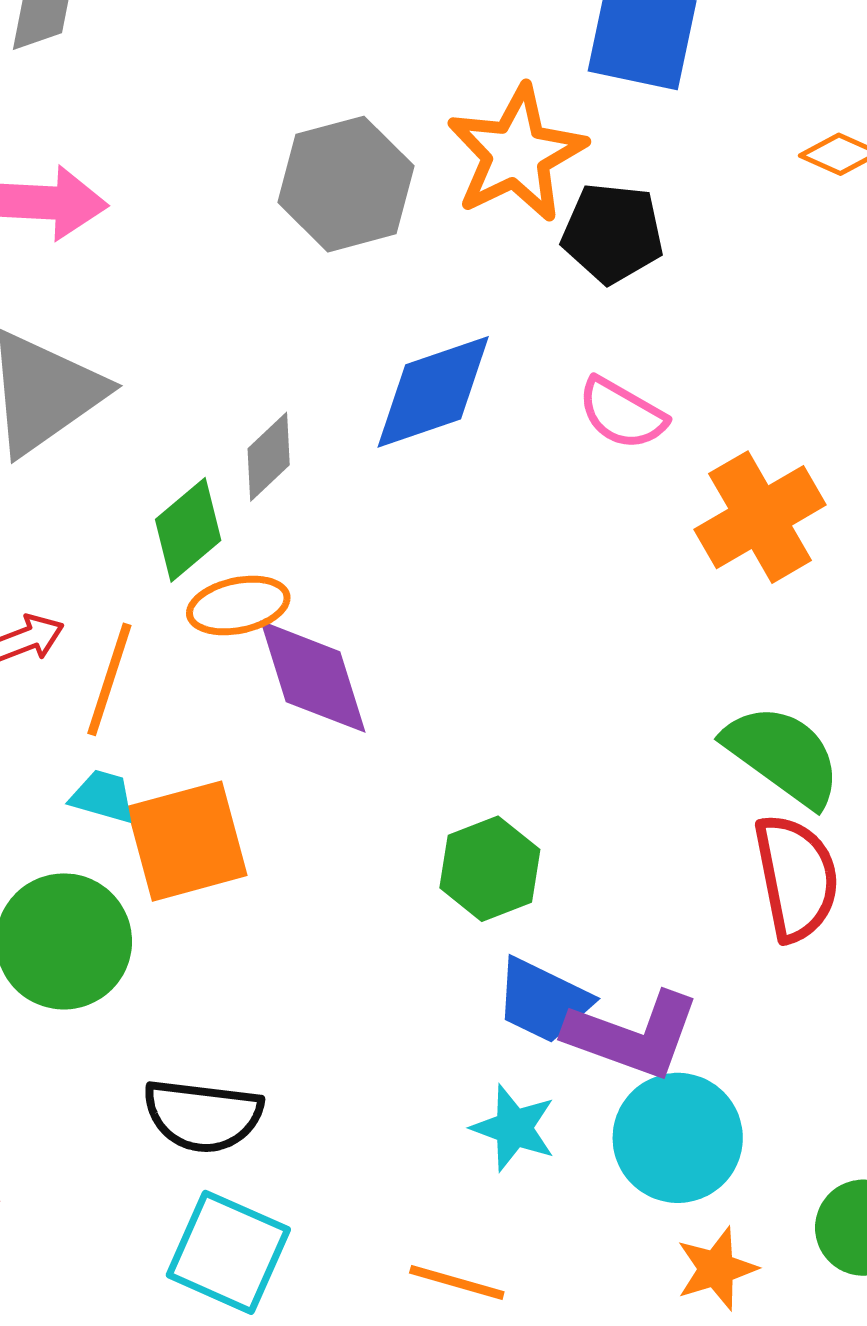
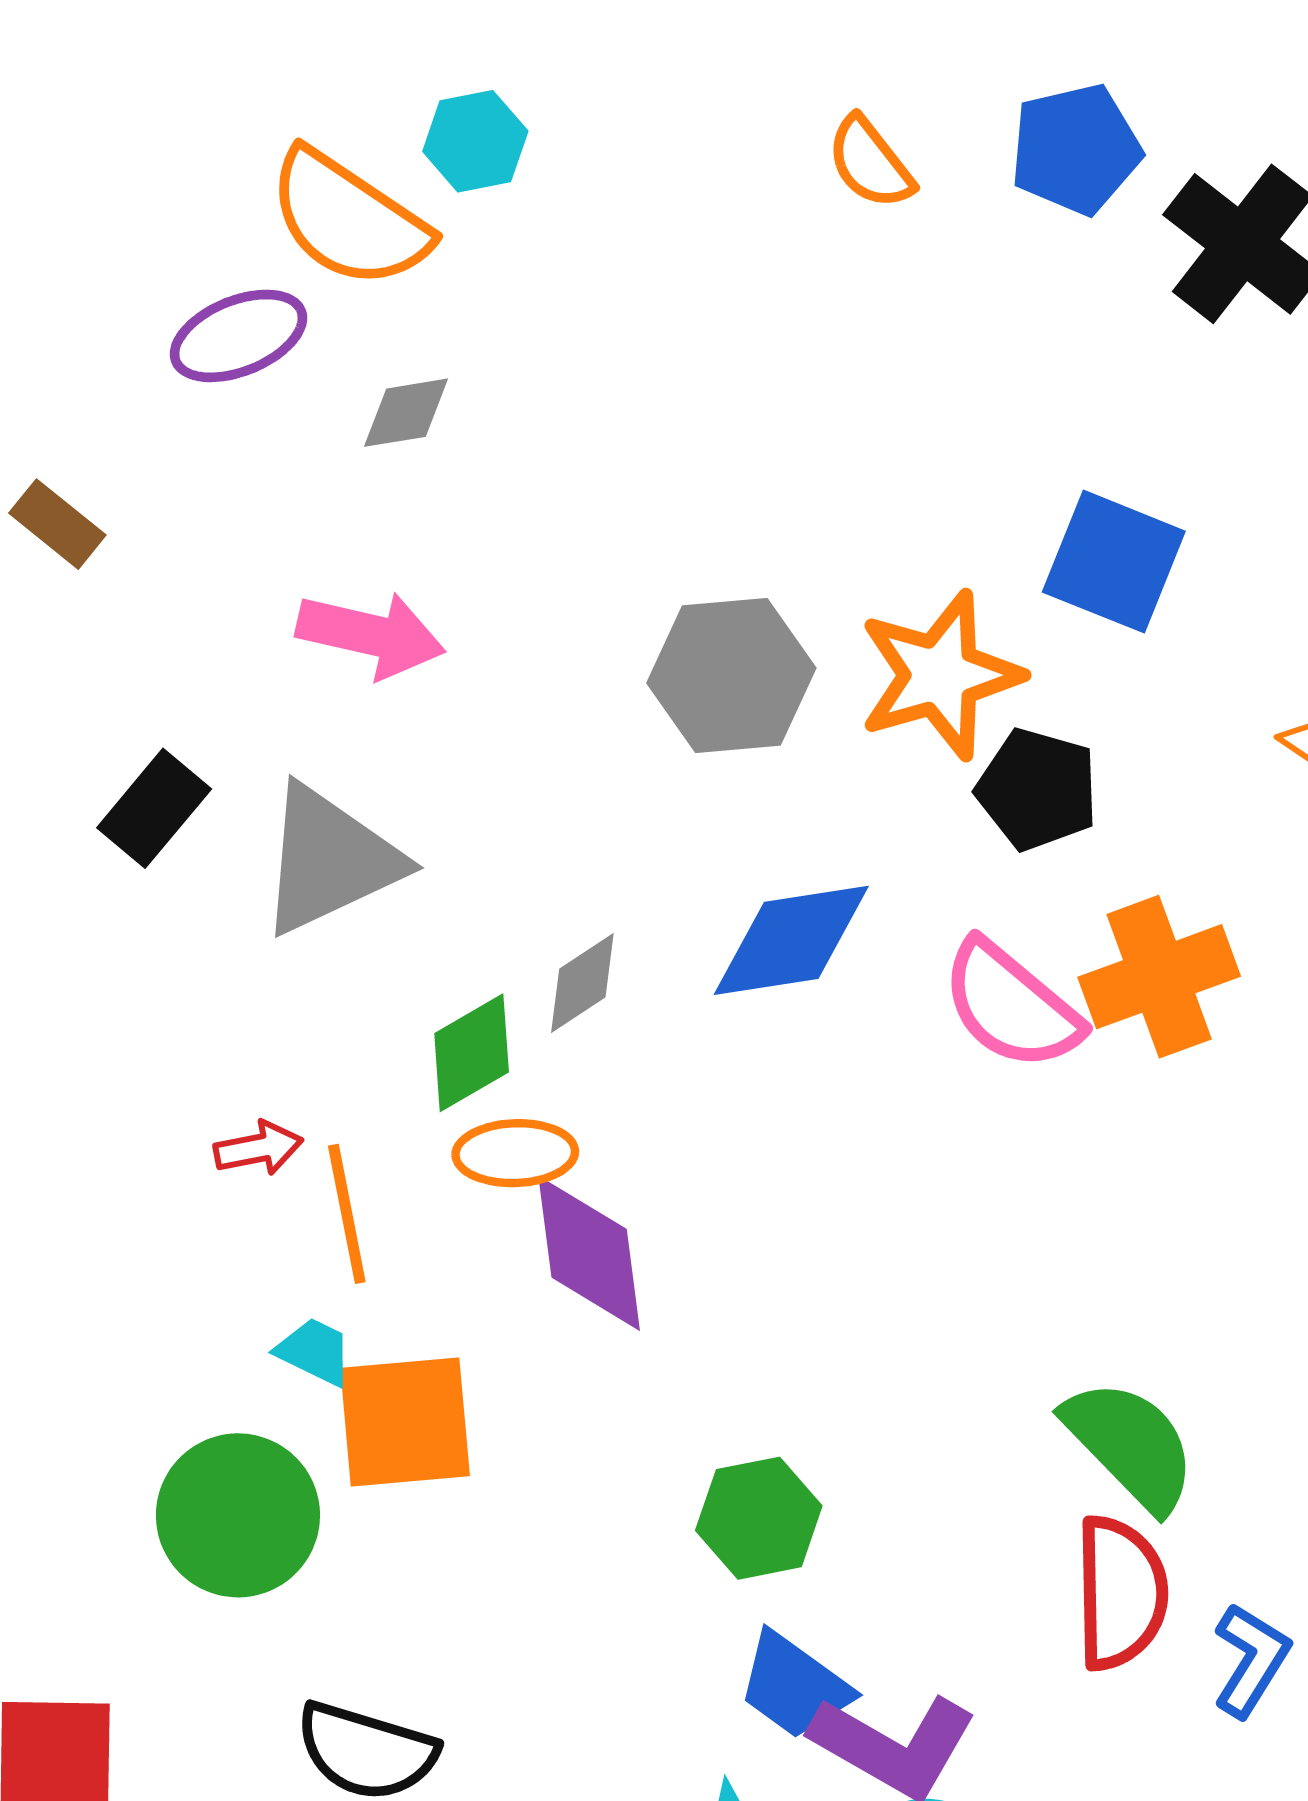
pink semicircle: (622, 414) -> (1011, 1006), size x1.4
orange cross: (760, 517) -> (1159, 977), moved
orange line: (109, 679) -> (347, 1214), turned -39

